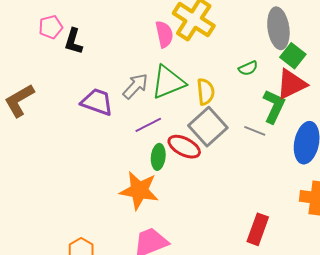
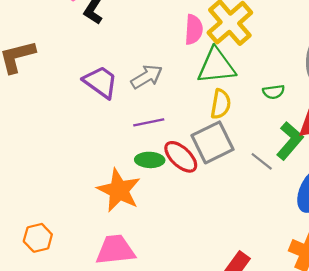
green triangle: (168, 82) -> (216, 66), moved
green ellipse: (158, 157) -> (150, 160), turned 70

